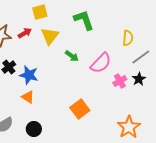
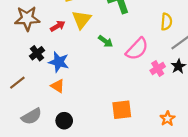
red arrow: (25, 33) -> (58, 26), moved
orange square: (80, 109) -> (122, 110), moved, turned 30
orange star: (129, 127) -> (167, 119), size x0.6

